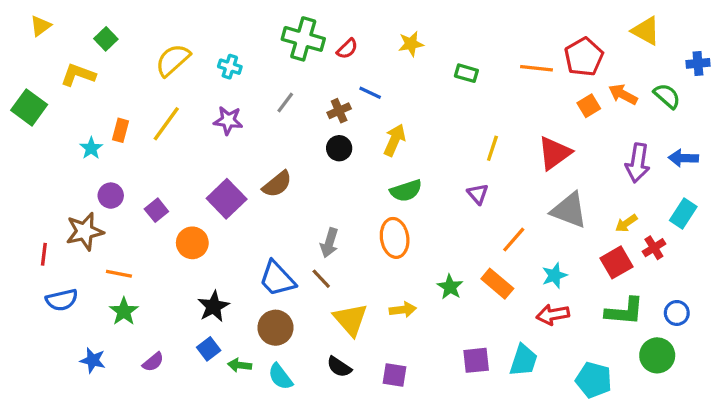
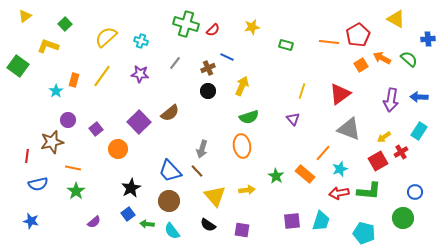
orange line: (514, 240) -> (323, 153), moved
green L-shape: (625, 311) -> (369, 191), moved
blue star: (93, 360) -> (31, 221), moved

